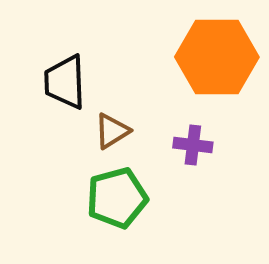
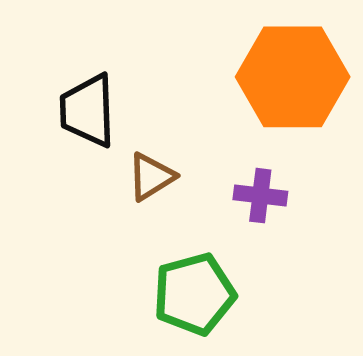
green pentagon: (117, 198) -> (194, 294), moved

